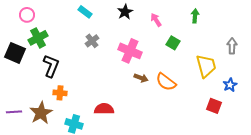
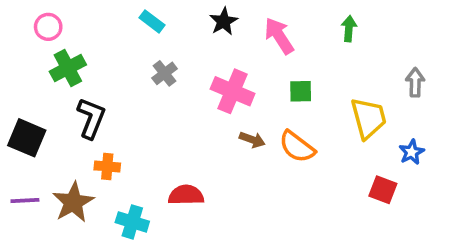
pink arrow: (156, 20) -> (279, 36), size x1.5
green square: (173, 43) -> (301, 91), moved, turned -32
black square: (15, 53) -> (27, 138), moved

